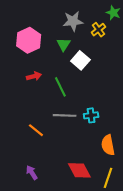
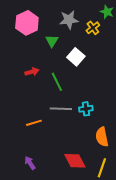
pink hexagon: (29, 40) -> (27, 23), moved
green triangle: (64, 44) -> (52, 41), moved
orange line: (36, 130) -> (34, 123), turned -56

